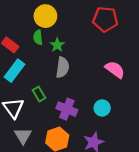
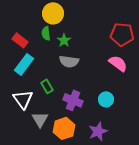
red pentagon: (105, 19) -> (122, 34), moved
gray semicircle: (63, 67) -> (69, 61), turned 90
gray triangle: (23, 136) -> (40, 119), moved

